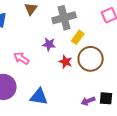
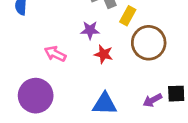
red star: (66, 62) -> (104, 54), moved
blue triangle: (39, 97) -> (105, 104), moved

